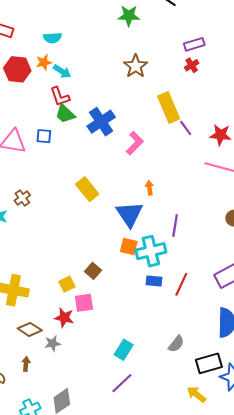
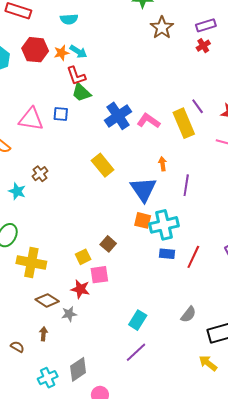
orange star: (44, 62) -> (61, 53), moved
brown star: (136, 66) -> (162, 28), moved
yellow rectangle: (169, 107) -> (184, 123), moved
blue cross: (101, 122) -> (118, 116), moved
pink L-shape: (135, 143) -> (148, 121), turned -100
purple line: (175, 225) -> (186, 185), moved

